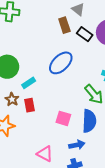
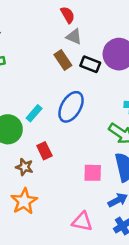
cyan rectangle: (29, 83) -> (34, 113), moved
red rectangle: (30, 105) -> (44, 151), moved

